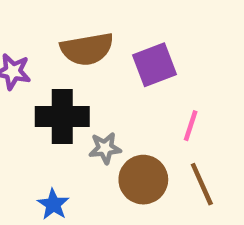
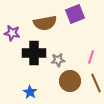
purple square: (155, 65) -> (75, 14), moved
gray star: (105, 148) -> (58, 60), moved

